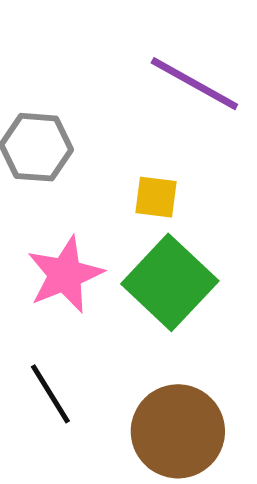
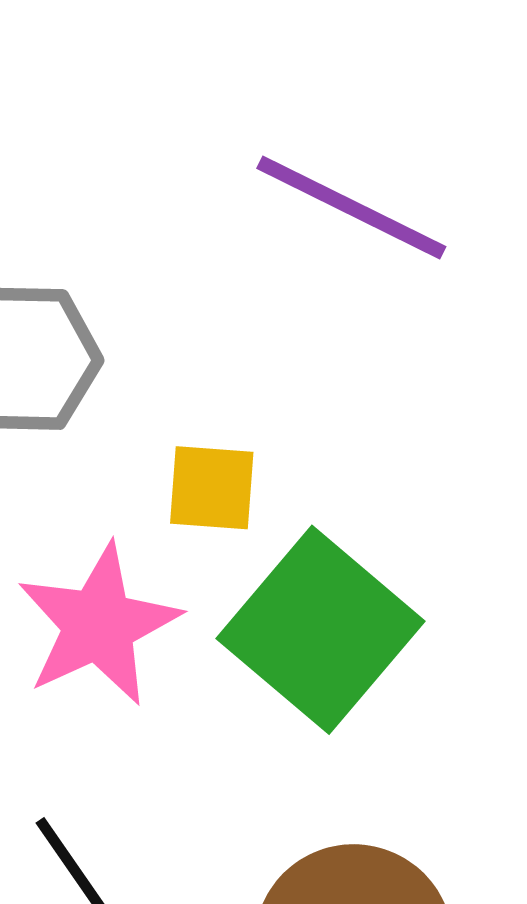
yellow square: (156, 197) -> (212, 488), moved

